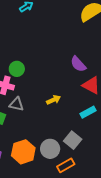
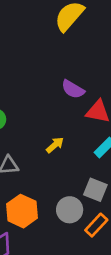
orange hexagon: (23, 152) -> (22, 211), moved

